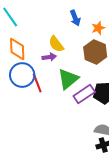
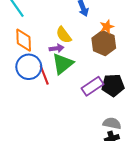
orange star: (98, 28) -> (107, 27), moved
green triangle: (68, 79) -> (63, 64), moved

